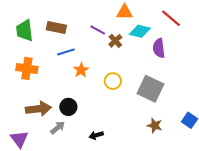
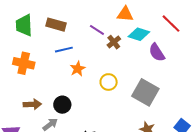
purple semicircle: (159, 48) -> (157, 52), turned -30
brown arrow: (38, 109) -> (32, 104), size x0.7

